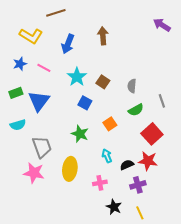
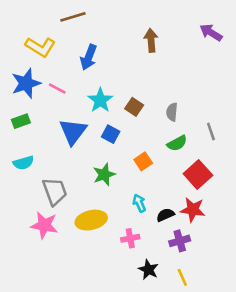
brown arrow: (103, 36) -> (151, 40), moved
blue star: (20, 64) -> (26, 83), size x1.6
blue triangle: (39, 101) -> (73, 132), moved
green star: (80, 134) -> (104, 174), turned 30
yellow ellipse: (70, 169) -> (91, 220), turned 70

